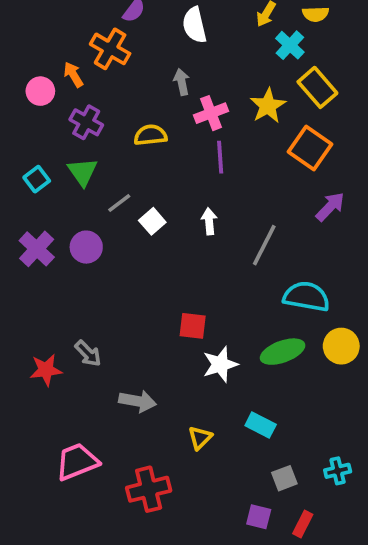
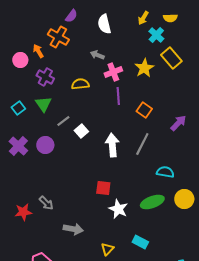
gray arrow: (182, 82) -> (97, 55), turned -56
orange square: (310, 148) -> (144, 110), moved, size x0.7
white arrow: (209, 221) -> (112, 145), moved, size x1.6
cyan semicircle: (306, 297) -> (165, 172), size x0.7
white star: (220, 364) -> (118, 209), turned -30

